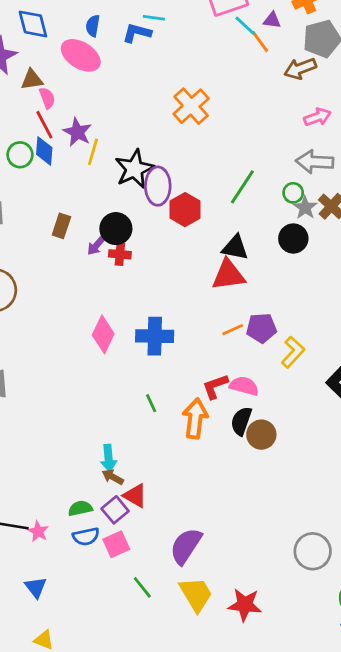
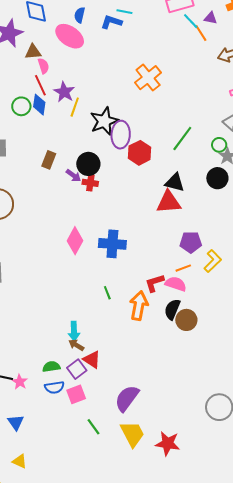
purple arrow: (96, 245) -> (73, 175), turned -98
orange line: (233, 330) -> (183, 268), moved

